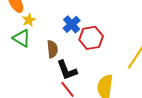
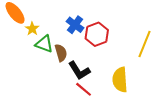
green triangle: (22, 38) -> (44, 44), moved

